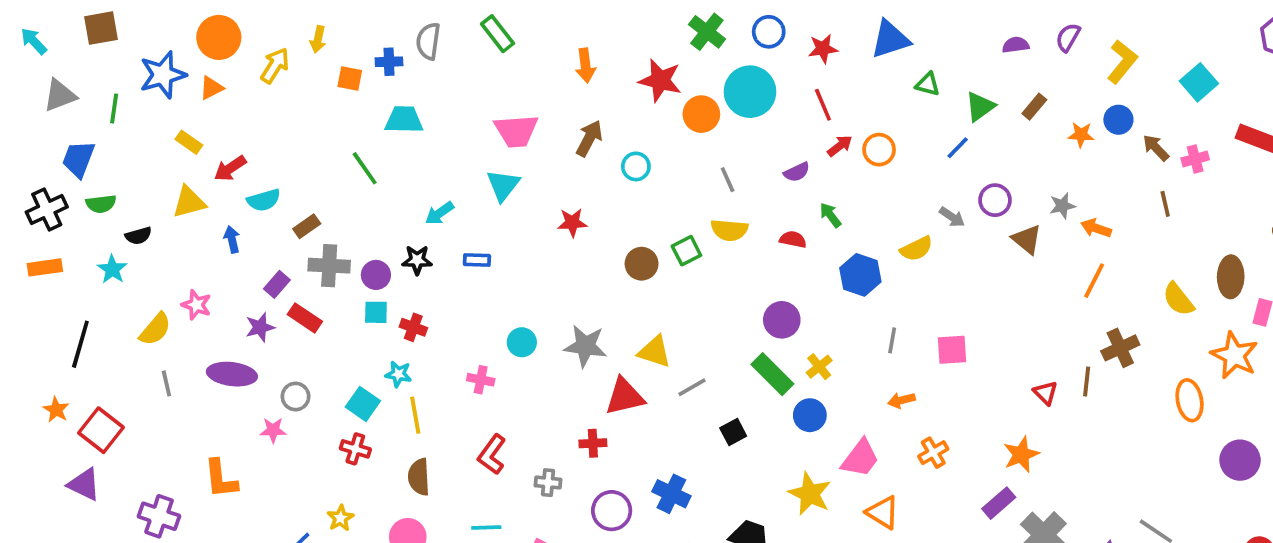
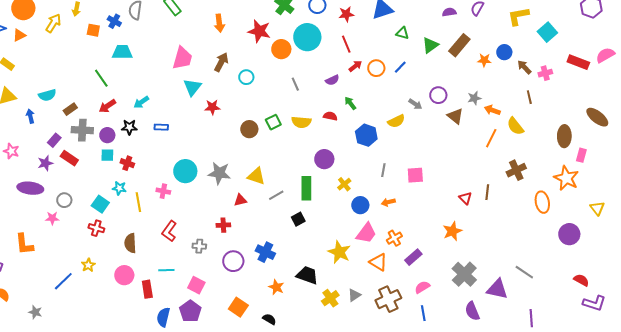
blue cross: (389, 62) -> (114, 21), turned 32
yellow L-shape: (1122, 62) -> (518, 16), moved, turned -140
brown rectangle: (1034, 107) -> (459, 45), size x1.6
pink trapezoid: (516, 131) -> (182, 58), turned -70
blue line: (958, 148) -> (400, 67), moved
red arrow: (230, 168) -> (107, 106), moved
cyan triangle: (503, 185) -> (192, 87), moved
yellow semicircle: (729, 230) -> (301, 122), moved
yellow semicircle: (1178, 299) -> (515, 126), moved
cyan circle: (522, 342) -> (185, 171), size x1.5
brown cross: (1120, 348) -> (516, 170), moved
green rectangle: (772, 374) -> (306, 188), moved, turned 45
red triangle: (625, 397) -> (240, 200), size x0.6
yellow line: (415, 415) -> (138, 202), moved
blue circle: (810, 415) -> (360, 205), moved
orange cross: (933, 453) -> (394, 238), moved
purple rectangle: (999, 503) -> (413, 257), moved

